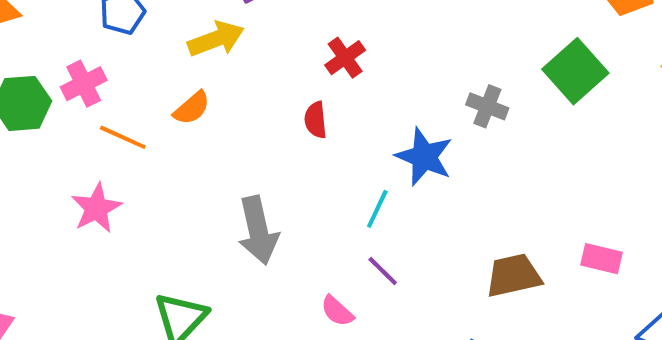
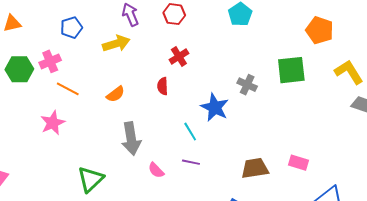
green square: (575, 71) -> (291, 70), turned 32
orange semicircle: (192, 108) -> (116, 94), moved
cyan line: (377, 209) -> (190, 132), turned -60
purple line: (383, 271) -> (191, 162), turned -36
pink semicircle: (337, 311) -> (156, 170), moved

